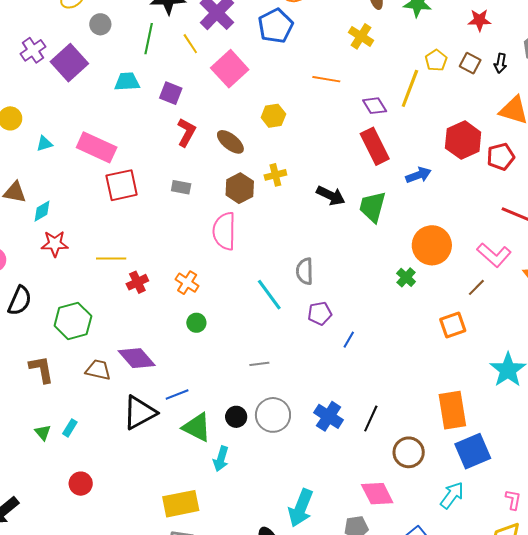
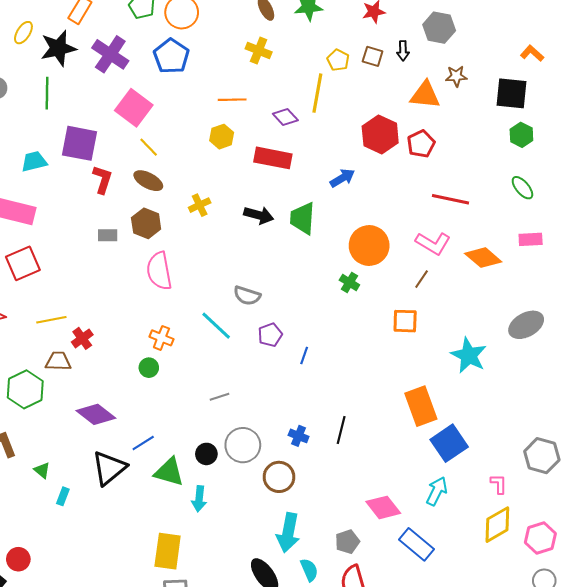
yellow line: (190, 44) -> (149, 147), moved
cyan trapezoid: (127, 82) -> (34, 161), moved
purple square: (171, 93) -> (79, 143), size x1.6
yellow hexagon: (273, 116) -> (222, 137), moved
red rectangle: (375, 146) -> (273, 158), moved, turned -42
red square: (122, 185) -> (23, 263), moved
brown hexagon: (240, 188) -> (146, 223), moved
gray semicircle: (305, 271) -> (247, 296), turned -60
orange cross: (187, 283) -> (161, 338), moved
orange square: (453, 325) -> (405, 321), turned 32
brown trapezoid: (98, 370) -> (58, 361), moved
blue cross: (329, 416) -> (299, 436), size x0.7
cyan rectangle: (70, 428) -> (63, 496), moved
green triangle: (43, 432) -> (42, 470), moved
brown circle: (409, 452) -> (279, 477), moved
red circle: (81, 484) -> (18, 559), moved
pink diamond: (377, 494) -> (383, 507), moved
yellow rectangle: (181, 504) -> (168, 551), turned -60

